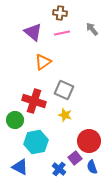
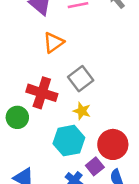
gray square: (64, 90) -> (81, 79), turned 30
cyan hexagon: (36, 142) -> (69, 141), moved

